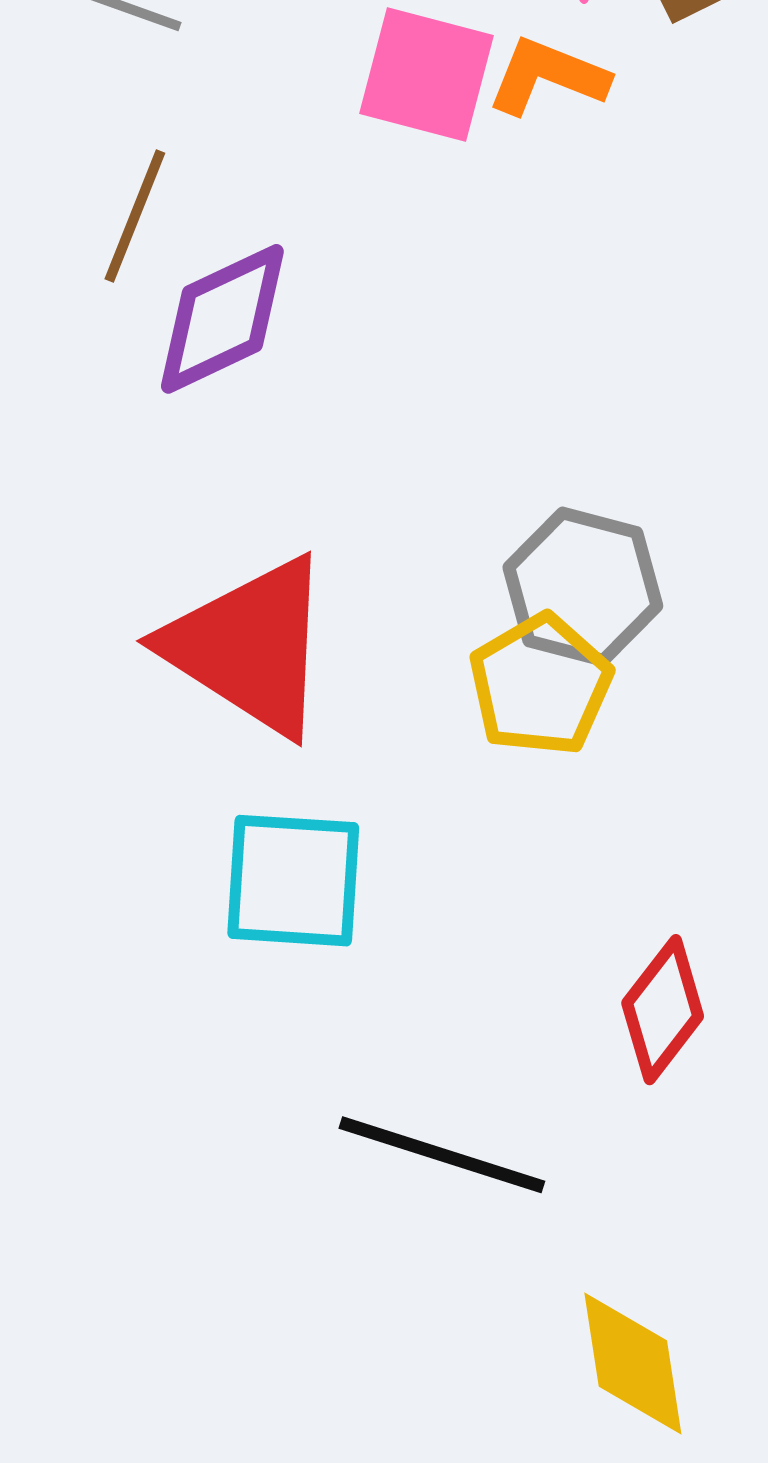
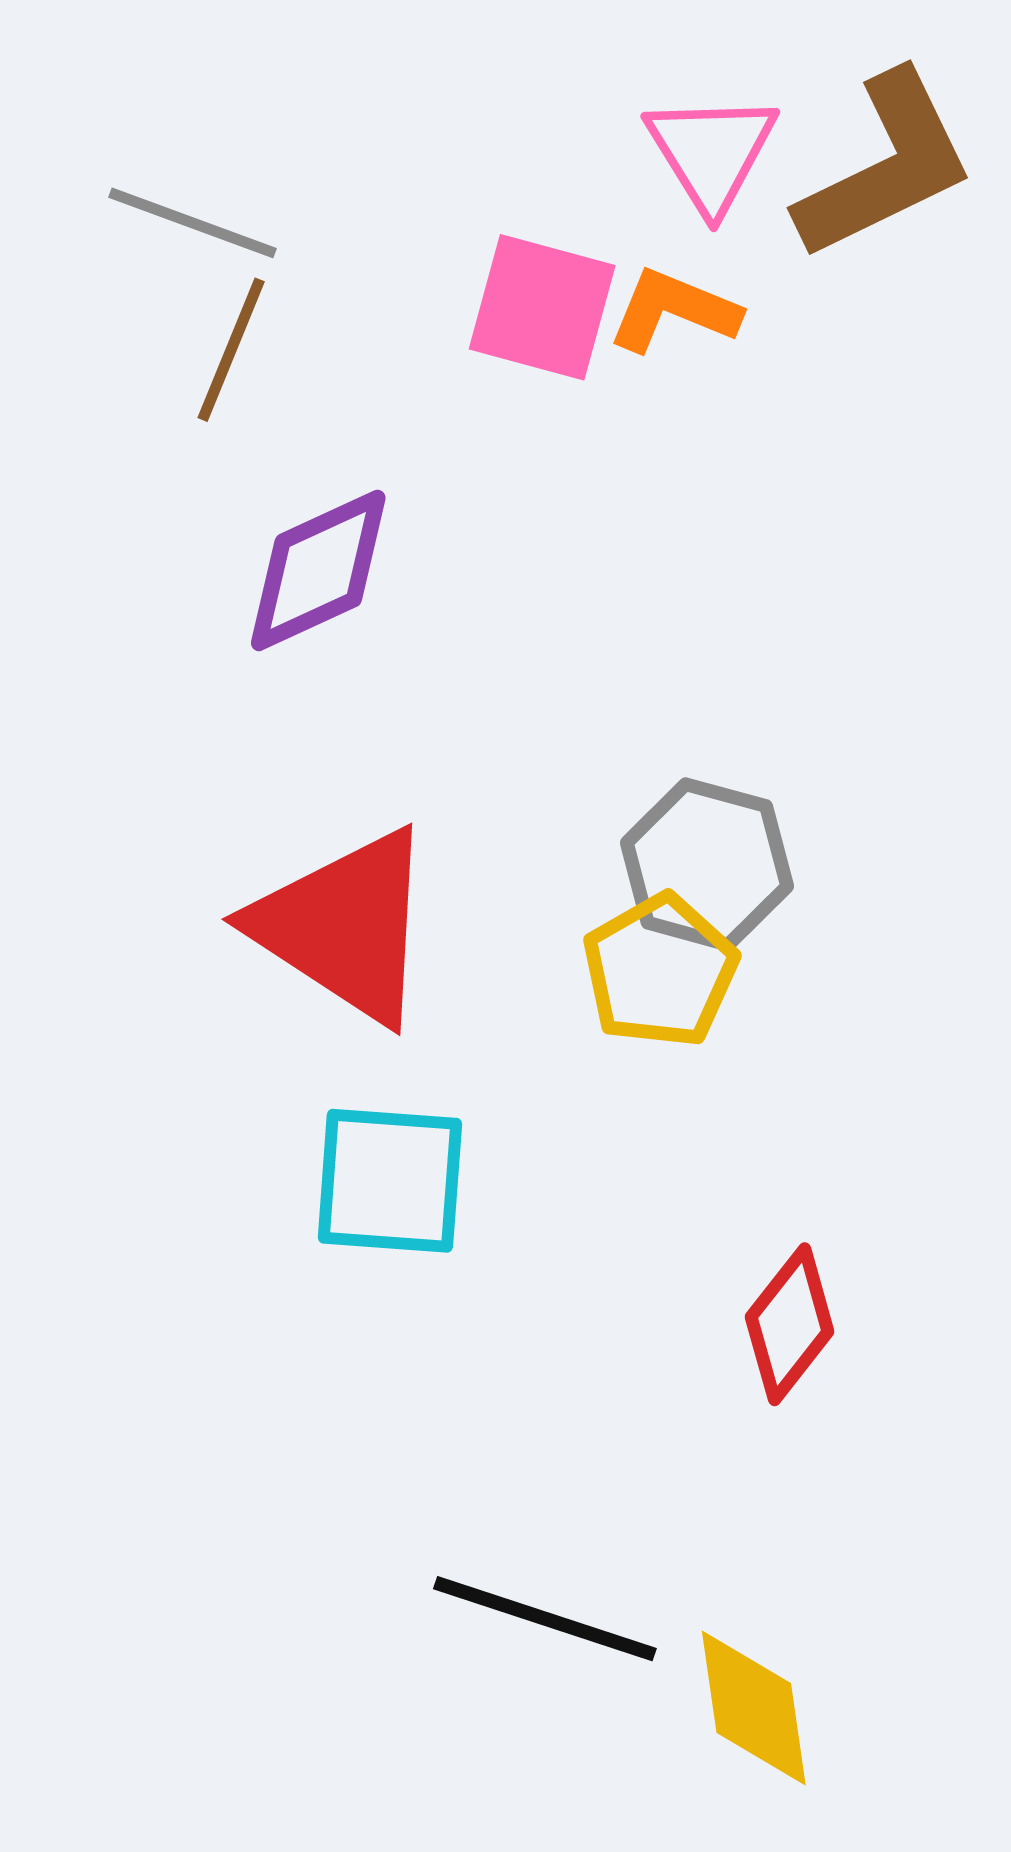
brown line: (135, 216) -> (231, 350), moved
black line: (442, 1155) -> (545, 1619), moved

